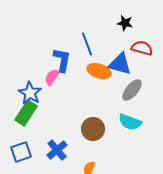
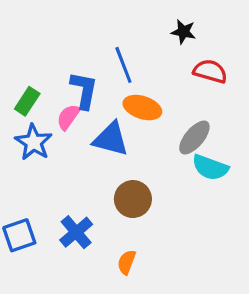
blue triangle: (120, 64) -> (111, 139), moved
green rectangle: (26, 113) -> (27, 101), moved, size x0.7
cyan semicircle: (130, 122) -> (210, 167), moved

